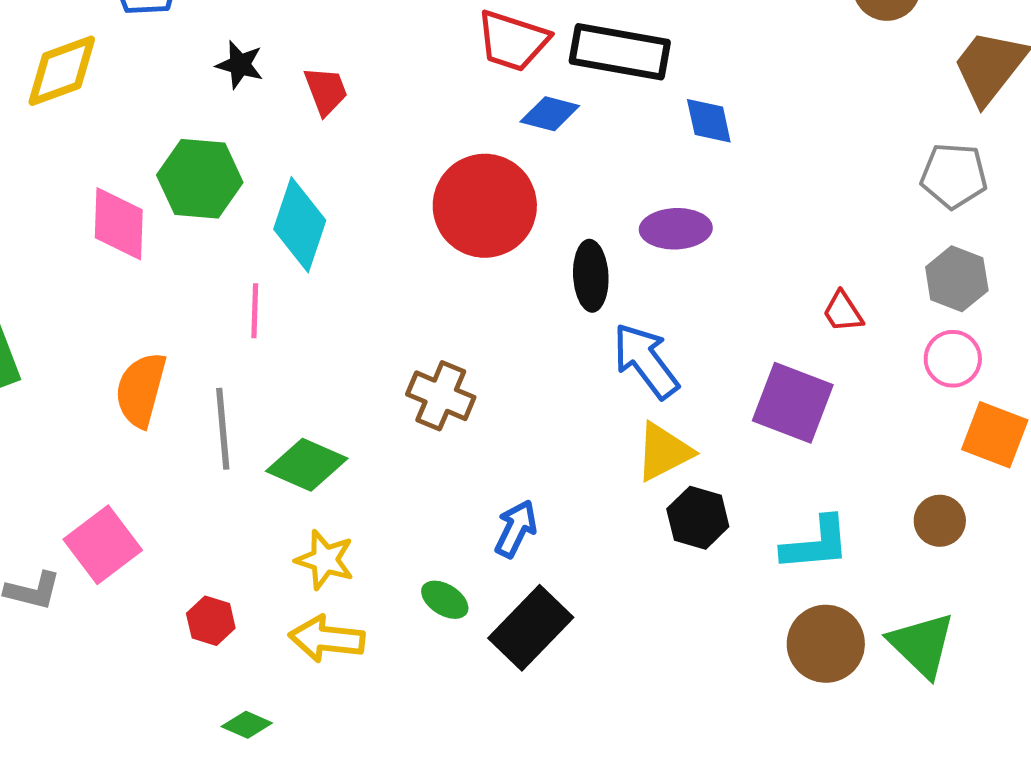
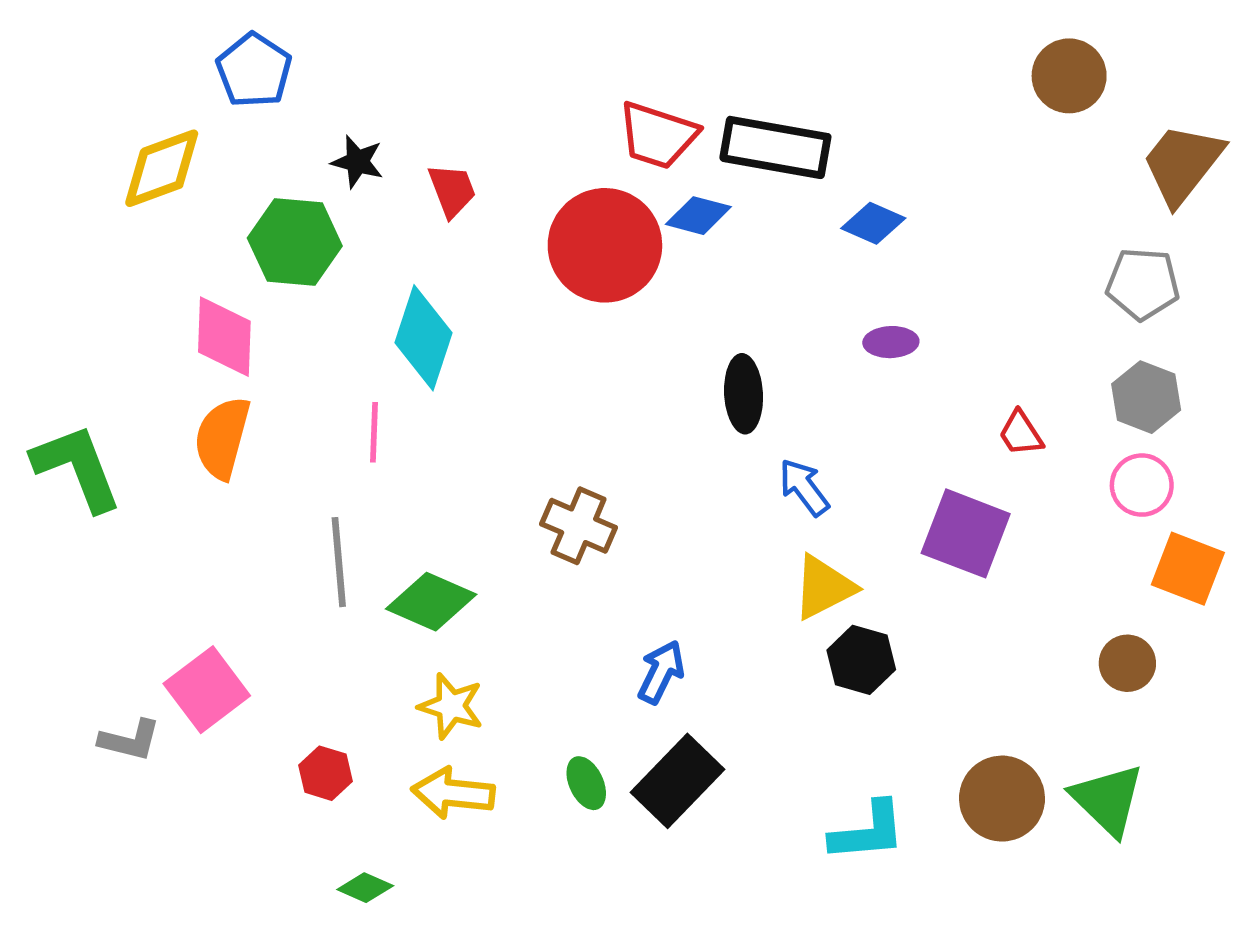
blue diamond: (709, 121) -> (873, 223), turned -54
green hexagon: (200, 179) -> (295, 242), moved
red circle: (485, 206) -> (605, 245), moved
purple ellipse: (676, 229) -> (891, 342), moved, size x0.7
blue arrow: (646, 361) -> (804, 487), size x0.7
orange semicircle: (141, 390) -> (222, 438), moved
cyan L-shape: (816, 544) -> (868, 832), moved
green ellipse: (445, 600) -> (586, 783), moved, turned 33

